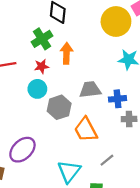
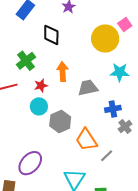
green cross: (42, 39) -> (26, 61), moved
gray trapezoid: (90, 90) -> (88, 88), moved
gray cross: (129, 119) -> (125, 127), turned -32
gray line: (107, 160) -> (107, 156), moved

